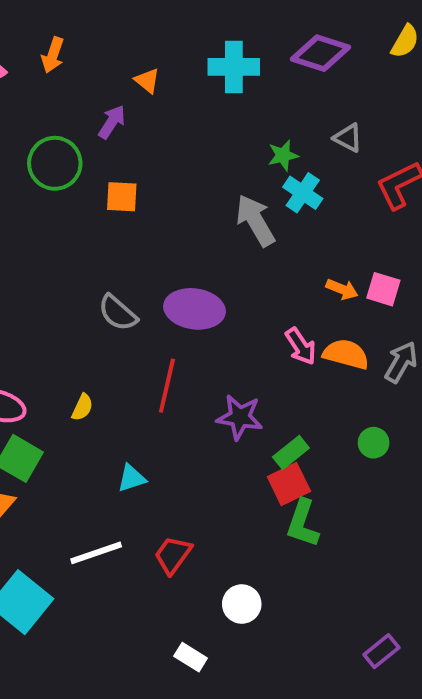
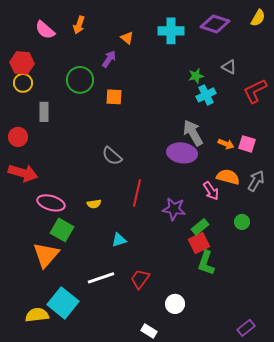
cyan cross: (303, 193) -> (206, 95), turned 30
gray arrow: (255, 220) -> (193, 133), moved
purple ellipse: (194, 309) -> (182, 153), moved
pink arrow: (301, 346) -> (211, 191), moved
yellow semicircle: (82, 407) -> (94, 204), turned 56

